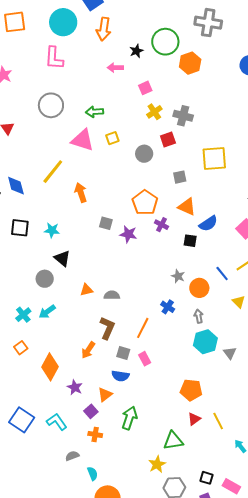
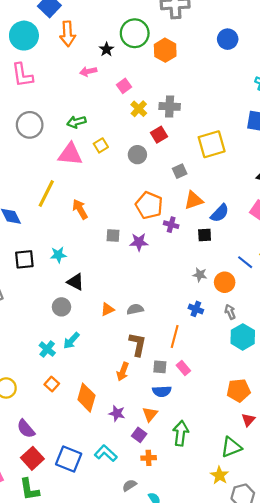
orange triangle: (187, 207) -> (194, 200), turned -30

